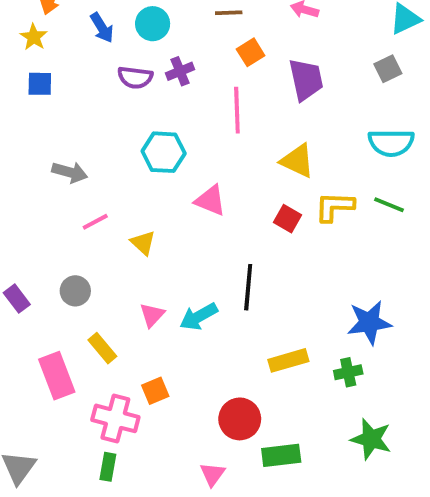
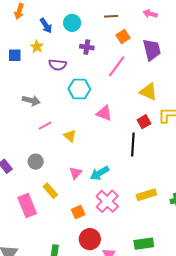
yellow star: (34, 37) -> (37, 47), moved
purple cross: (180, 71) -> (87, 47), turned 32
purple semicircle: (135, 77) -> (58, 65), moved
pink line: (237, 110) -> (117, 66), turned 40
red square: (287, 219) -> (144, 122), turned 32
black line: (248, 287) -> (133, 145), moved
pink cross: (115, 418) -> (107, 201), moved, turned 30
red circle: (240, 419) -> (90, 239), moved

